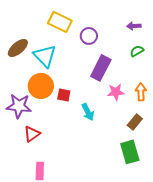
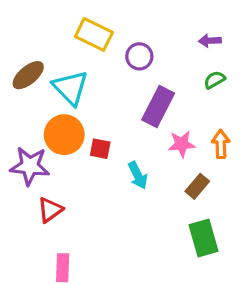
brown rectangle: (135, 122) -> (197, 186), moved

